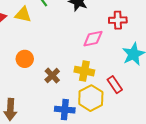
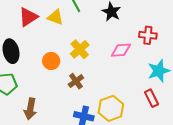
yellow cross: (84, 71) -> (80, 49), moved, turned 30
red rectangle: (115, 85) -> (151, 98), moved

